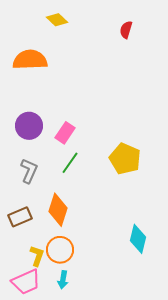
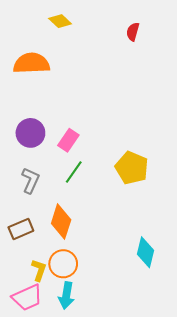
cyan arrow: (63, 280) -> (66, 295), size x1.4

